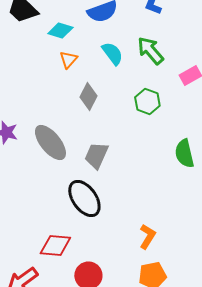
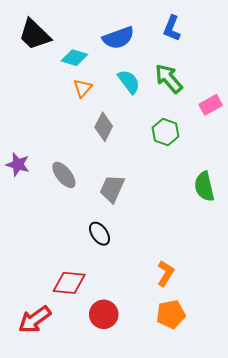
gray ellipse: (50, 142) -> (64, 175), size x0.7
black ellipse: (84, 198) -> (100, 234), size x0.6

